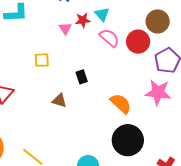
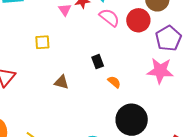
black rectangle: (82, 77) -> (98, 62), moved
orange semicircle: (121, 104) -> (114, 82), moved, size x0.6

